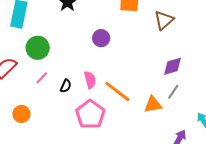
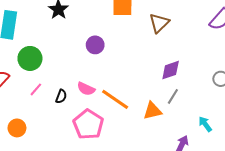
pink semicircle: (90, 80) -> (86, 89), turned 132

